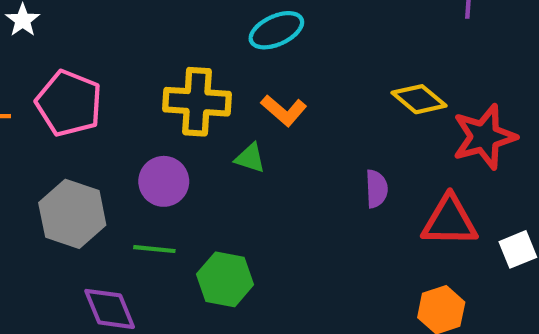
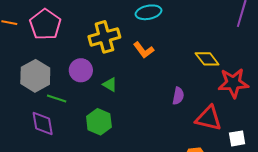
yellow cross: (197, 102) -> (104, 37), turned -32
green triangle: (250, 158) -> (110, 85), moved
green line: (154, 249) -> (57, 98), moved

